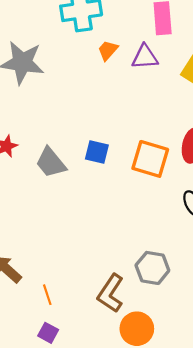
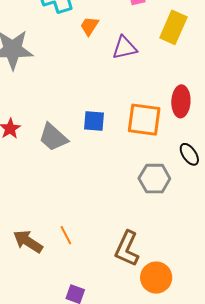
purple triangle: (145, 57) -> (125, 48), moved
gray hexagon: (152, 268) -> (154, 179), moved
orange line: (47, 295) -> (66, 235), moved

